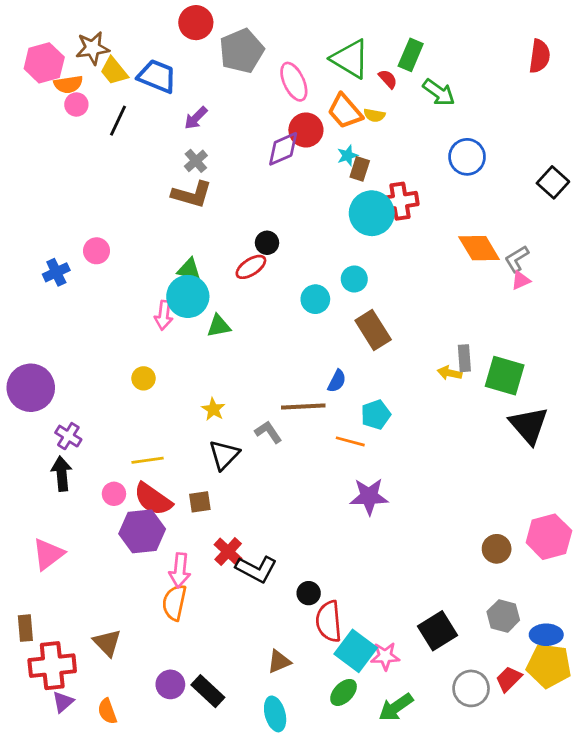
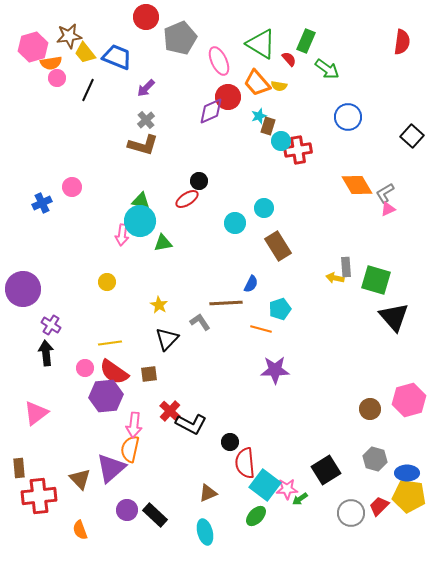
cyan circle: (372, 213) -> (281, 141), moved, size x0.6
purple triangle: (63, 702) -> (111, 468), moved, size x1.8
green arrow: (396, 707) -> (300, 499), moved, size x0.6

